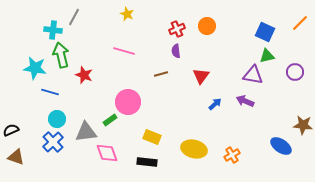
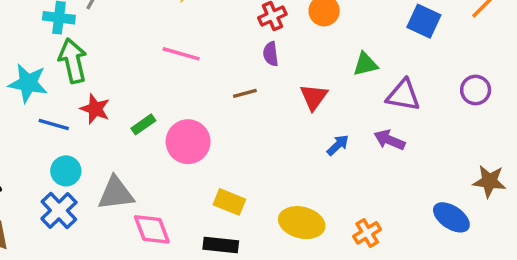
green triangle: (267, 56) -> (365, 64), moved
red star: (84, 75) -> (95, 109), moved
green rectangle: (110, 120) -> (143, 124), moved

